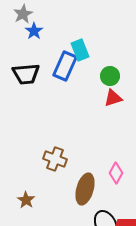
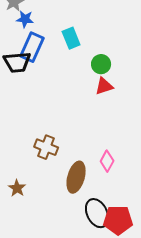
blue star: (34, 31) -> (25, 19), turned -30
blue rectangle: (65, 66) -> (32, 47), moved

